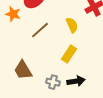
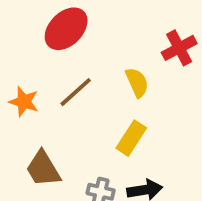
orange star: (13, 14) -> (24, 102), moved

